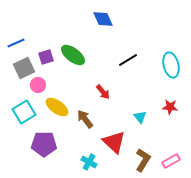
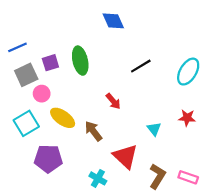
green ellipse: (73, 55) -> (80, 61), turned 40
cyan ellipse: (171, 65) -> (188, 72), turned 45
pink rectangle: (171, 161) -> (188, 177), turned 48

